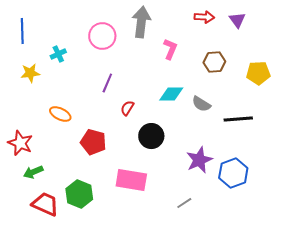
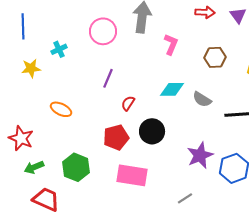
red pentagon: (93, 142) -> (116, 137), moved, turned -30
green hexagon: (79, 194) -> (76, 167), moved

